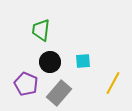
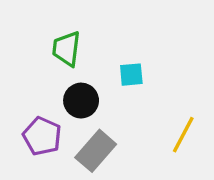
cyan square: (83, 61) -> (131, 75), moved

